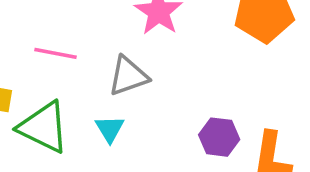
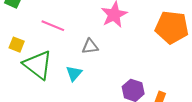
gray triangle: (128, 76) -> (90, 46), size x0.7

